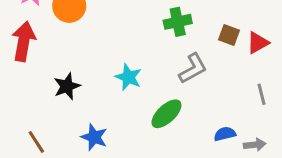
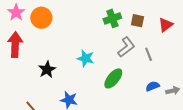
brown square: (229, 35) -> (137, 21), moved
gray line: (262, 94) -> (149, 54), moved

